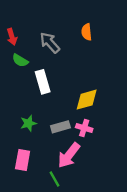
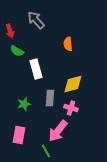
orange semicircle: (87, 32) -> (68, 44), moved
gray arrow: (50, 43) -> (36, 20), moved
gray rectangle: (60, 127) -> (50, 98), moved, turned -70

